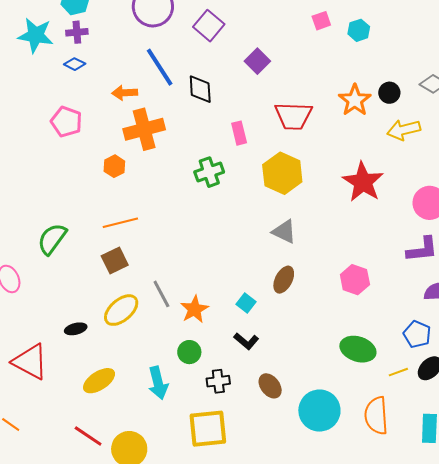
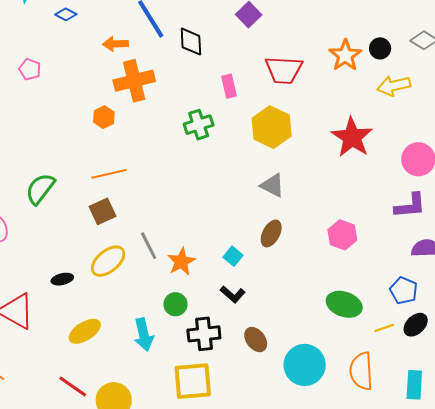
pink pentagon: (66, 122) -> (30, 69), moved, size x0.7
black cross: (218, 381) -> (204, 334), size x1.4

